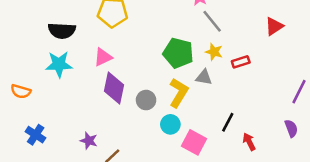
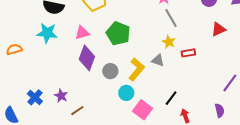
green pentagon: (178, 53) -> (118, 33), moved
orange semicircle: (21, 91) -> (14, 49), turned 140
blue cross: (36, 135) -> (35, 97), moved

